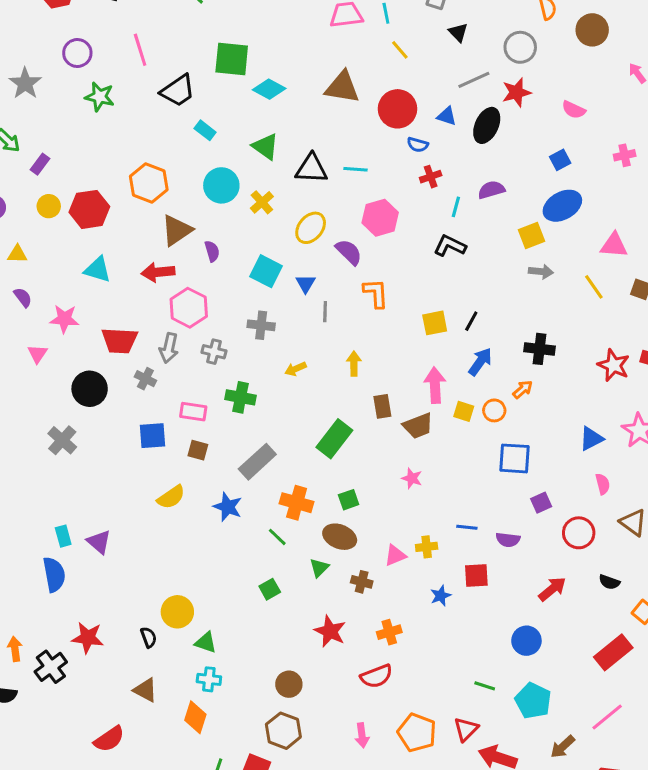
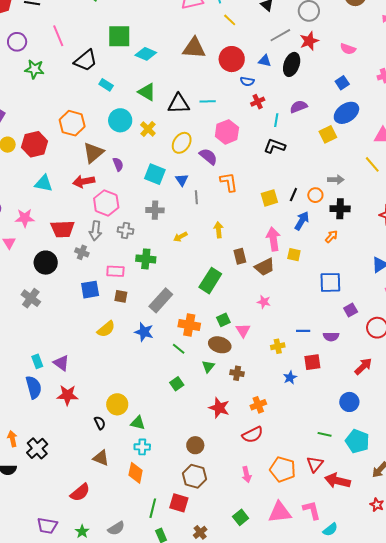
gray arrow: (541, 272) -> (336, 180), moved
orange circle: (494, 410) -> (315, 195), moved
pink triangle: (395, 555) -> (243, 330), moved, turned -35
red star: (88, 638) -> (67, 395), moved

